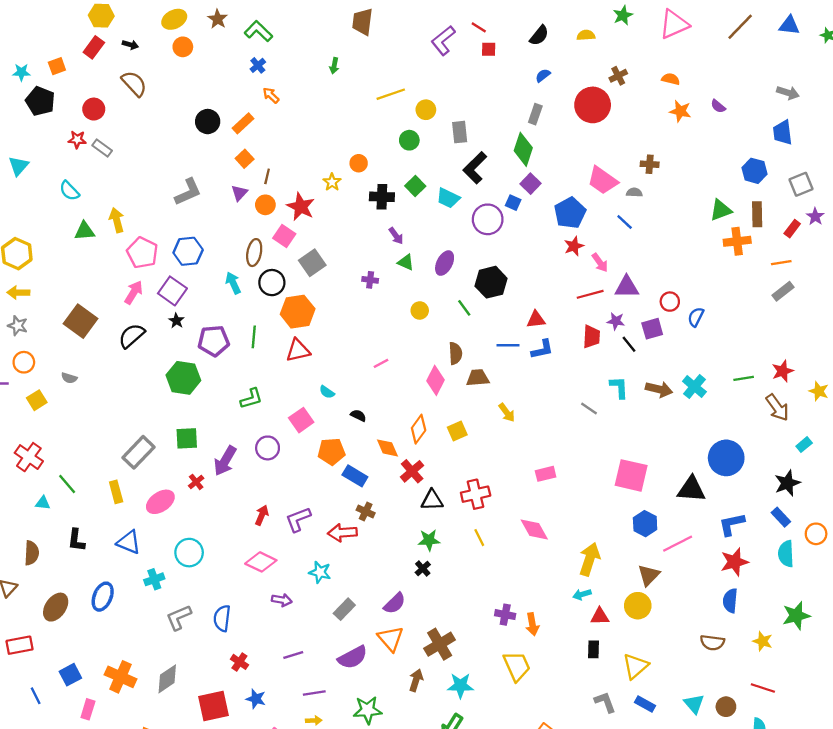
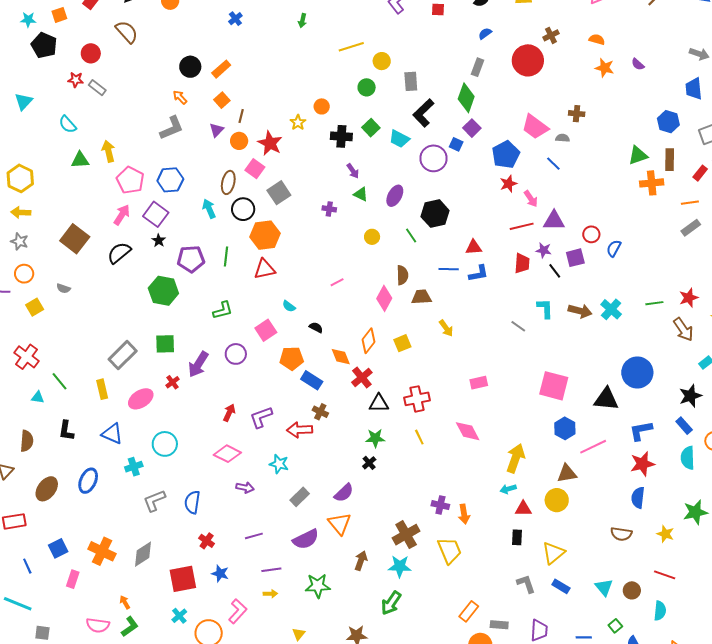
orange arrow: (271, 95) -> (180, 97), moved
brown triangle: (649, 575) -> (567, 474), turned 35
brown cross: (440, 644) -> (406, 535), moved

